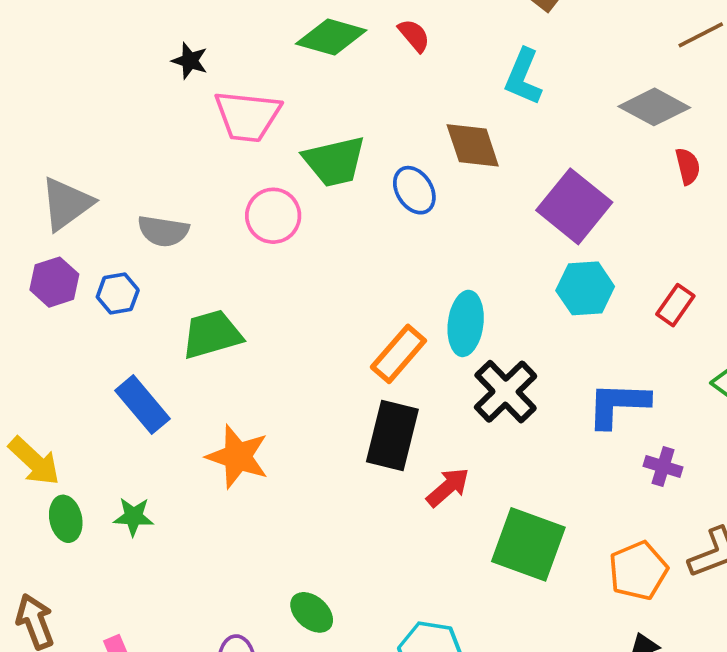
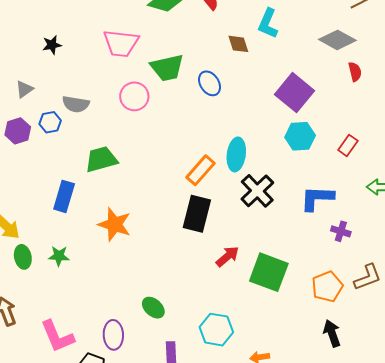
black star: (190, 61) -> (52, 45), moved, turned -30
brown diamond: (473, 145) -> (238, 44), moved, size x0.7
gray triangle: (66, 204) -> (24, 89), size x0.6
blue hexagon: (118, 293) -> (50, 122), moved
blue rectangle: (143, 405) -> (64, 196), turned 56
red arrow: (448, 487) -> (227, 256), moved

